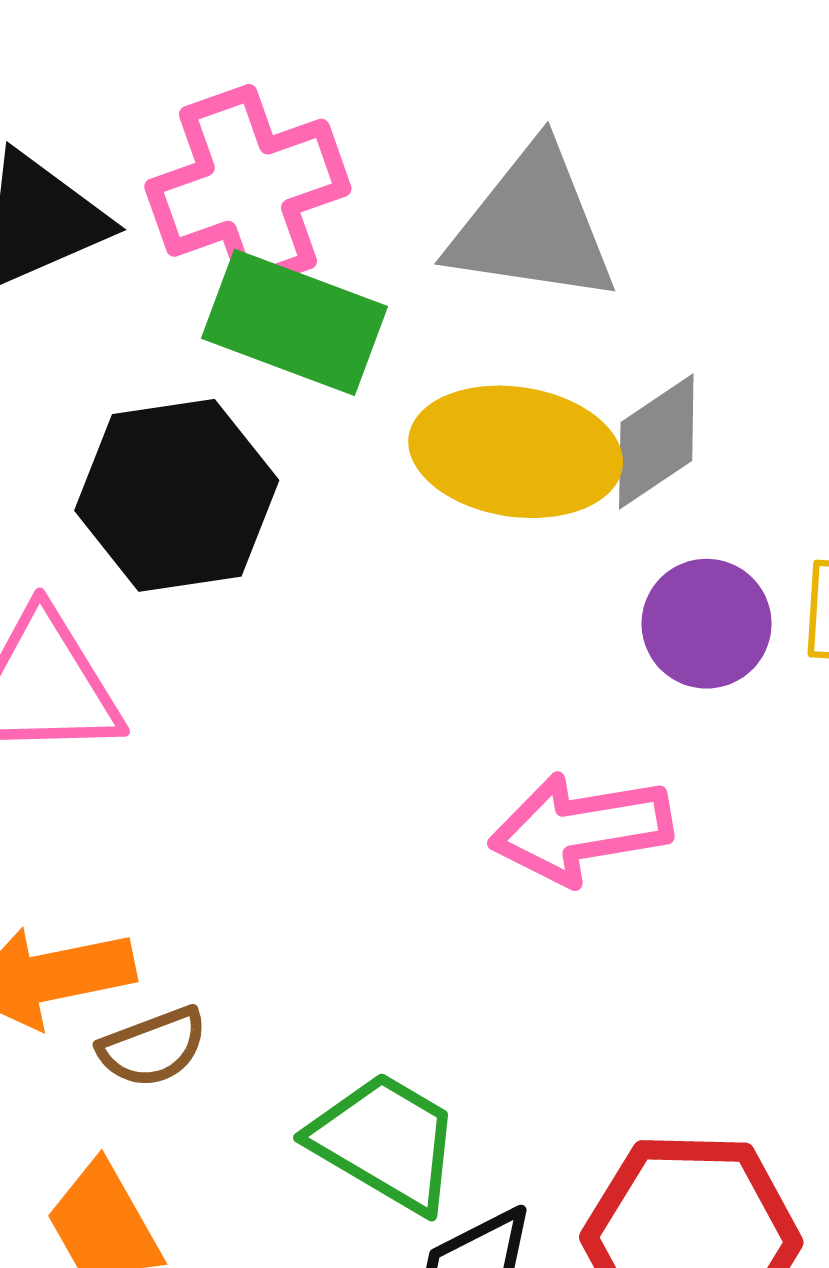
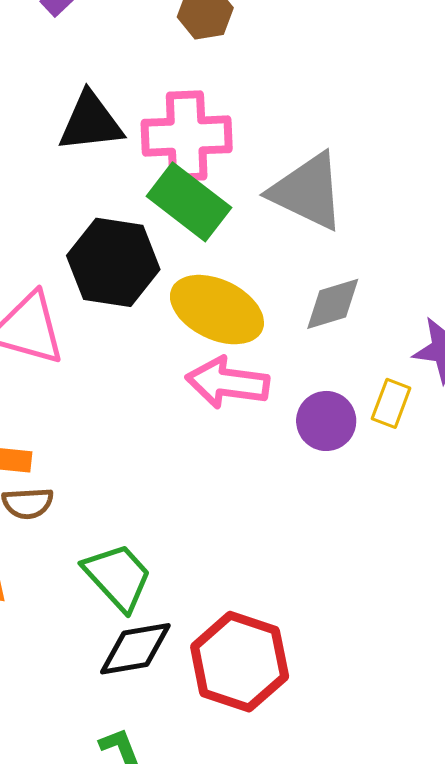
yellow ellipse: (516, 452) -> (217, 310), moved
purple circle: (707, 624) -> (326, 421), moved
pink arrow: (581, 829) -> (227, 383), moved

